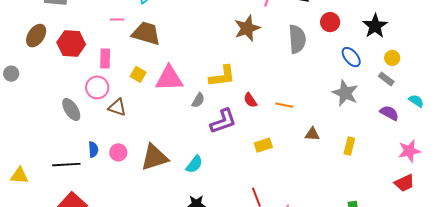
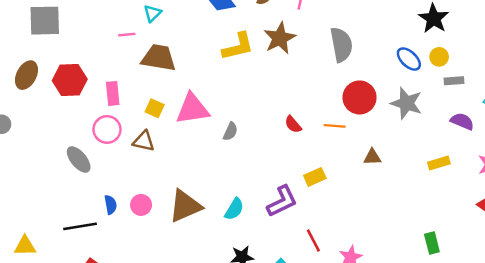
pink line: (117, 19) -> (127, 35), moved
red circle: (330, 22) -> (360, 97), moved, size x1.4
yellow circle: (392, 58) -> (439, 57), moved
yellow L-shape: (222, 76) -> (238, 46), moved
gray rectangle: (386, 79) -> (454, 81), turned -35
brown triangle: (117, 107) -> (144, 141), moved
purple L-shape: (223, 121) -> (282, 201), moved
yellow rectangle: (349, 146) -> (439, 163), moved, turned 66

